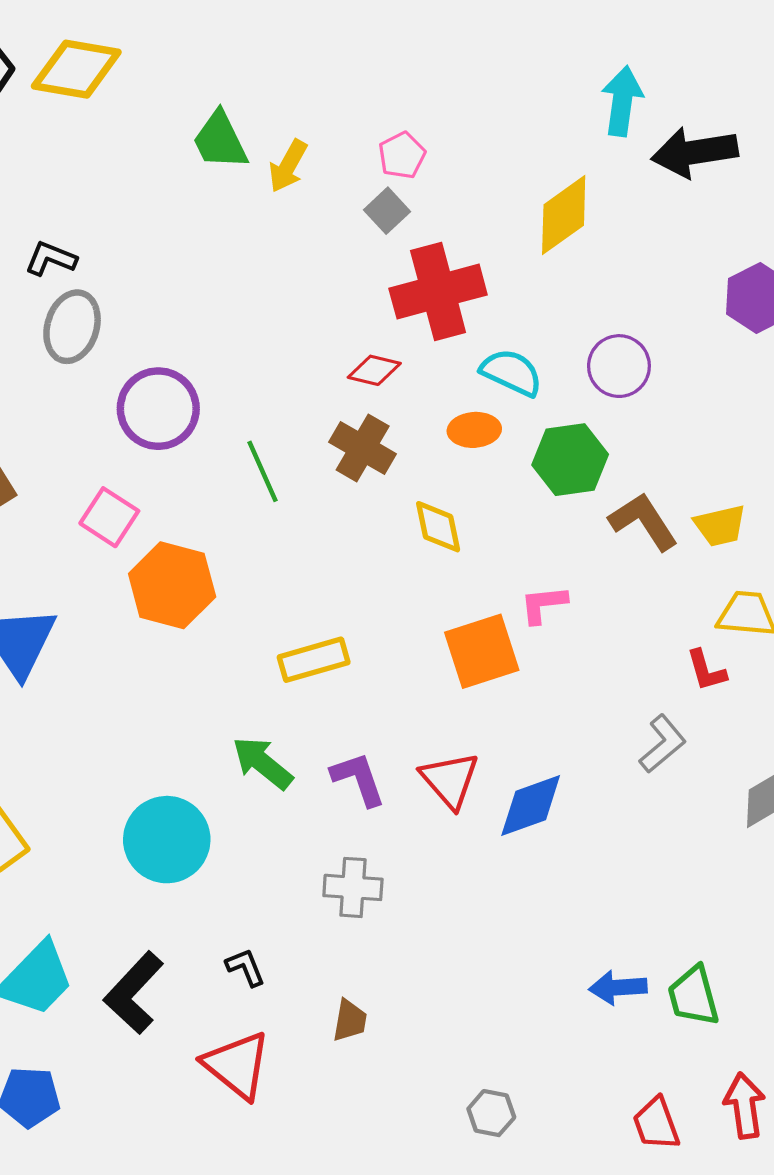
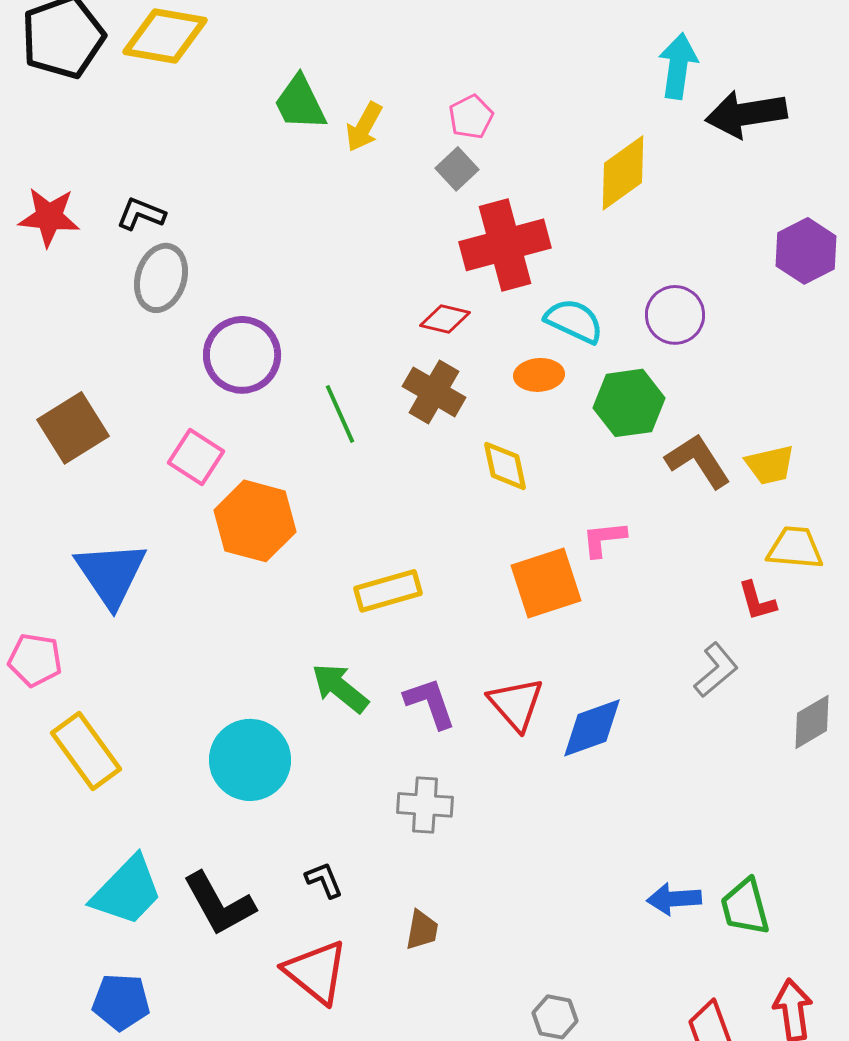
black L-shape: (134, 993) -> (219, 904), turned -72

